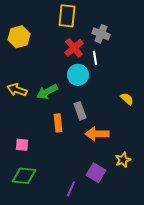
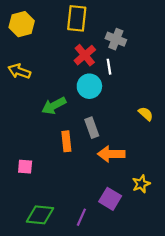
yellow hexagon: (19, 37) -> (22, 24), moved
yellow arrow: (17, 90) -> (19, 71), moved
green diamond: (24, 176) -> (40, 215), moved

